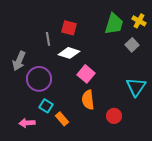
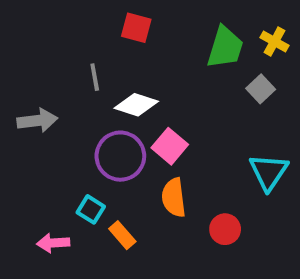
red square: (69, 28) -> (136, 28), moved
gray arrow: (19, 61) -> (37, 121), turned -120
purple circle: (39, 79) -> (120, 156), moved

